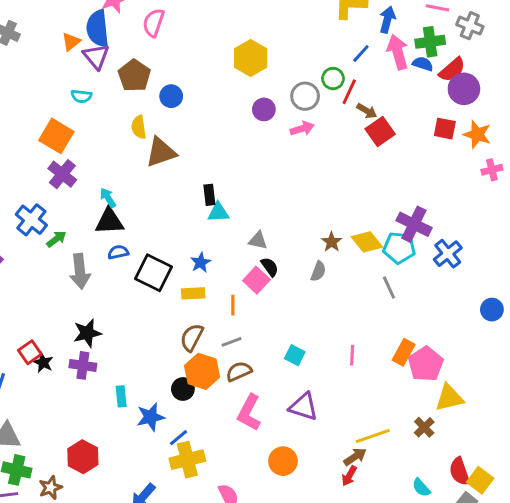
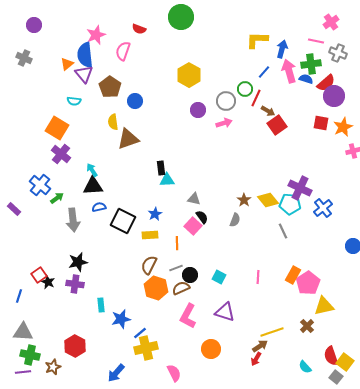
orange star: (477, 134) -> (343, 127), turned 30
black circle: (183, 389) -> (190, 275), moved

